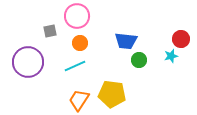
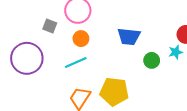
gray square: (50, 31) -> (50, 26), turned 32
green circle: (139, 60) -> (152, 60), moved

